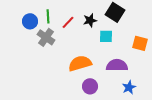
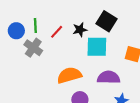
cyan square: (106, 36) -> (97, 47), size x1.5

